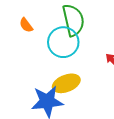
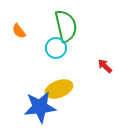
cyan circle: (63, 42) -> (56, 48), size x0.7

